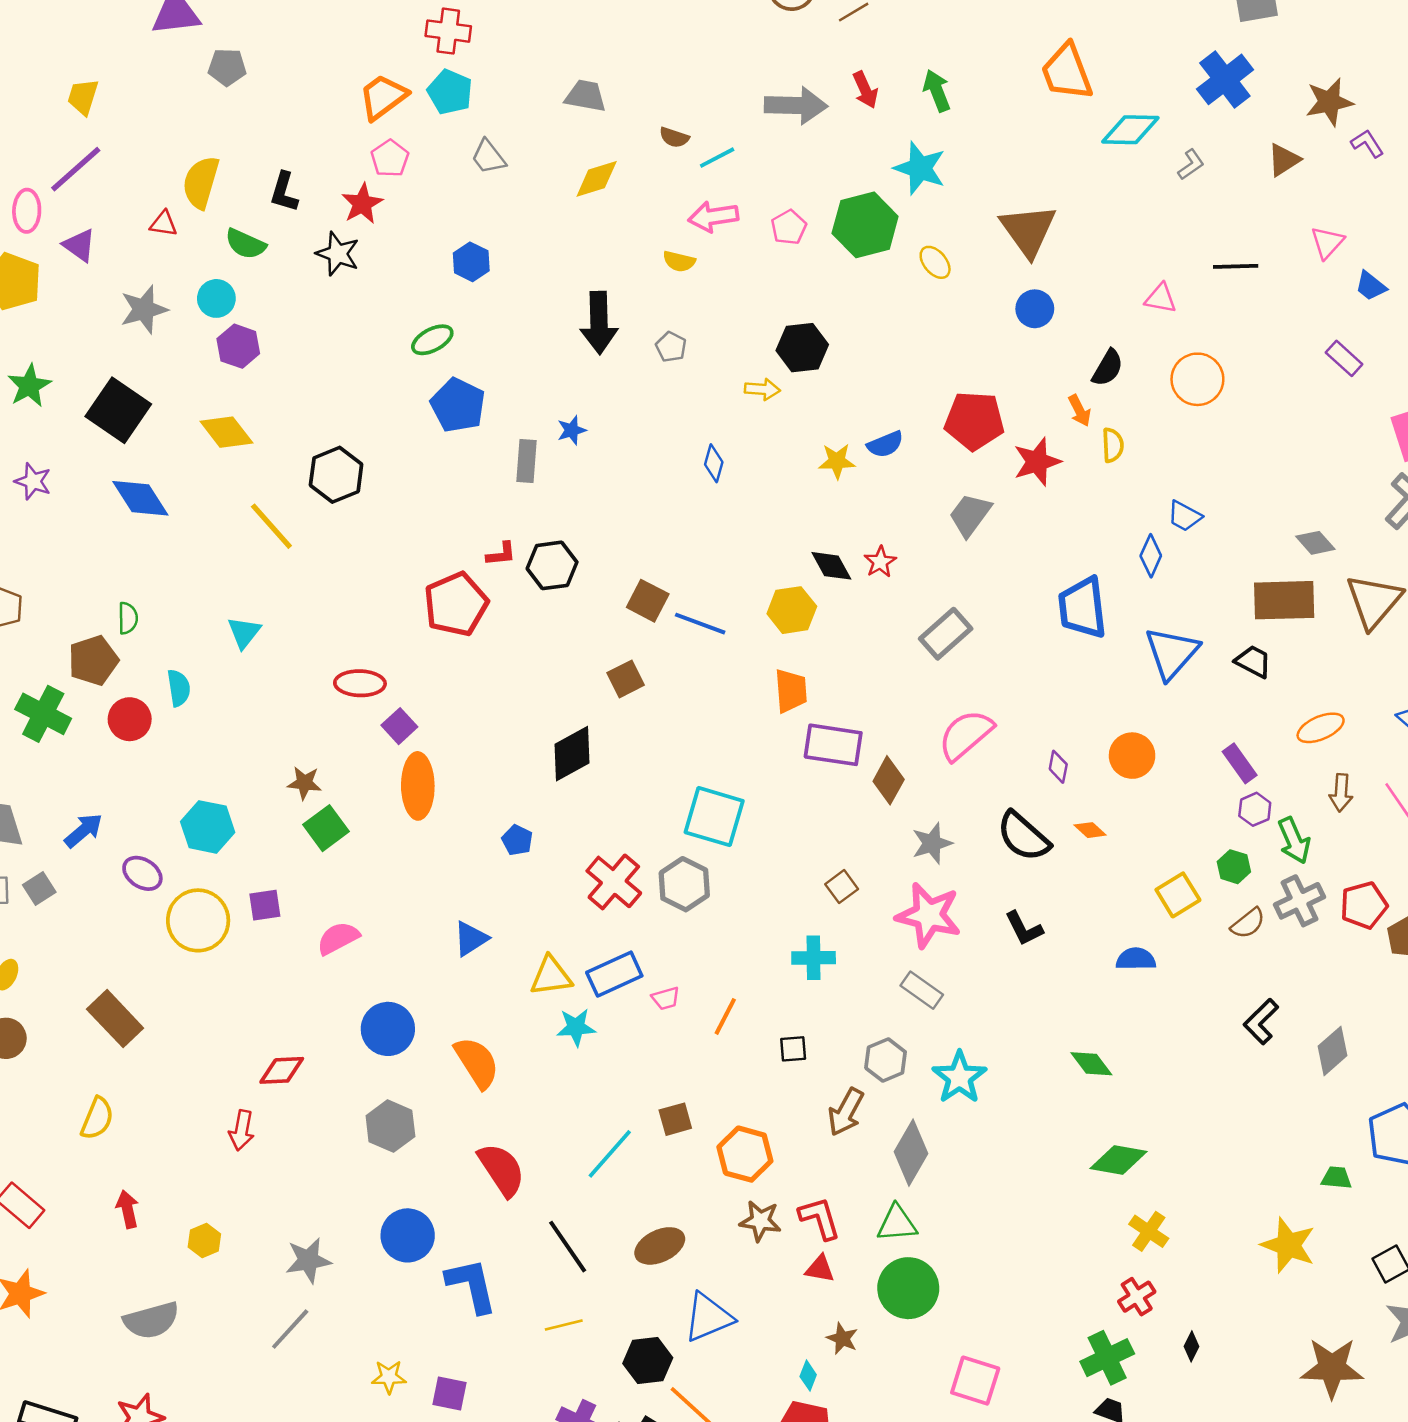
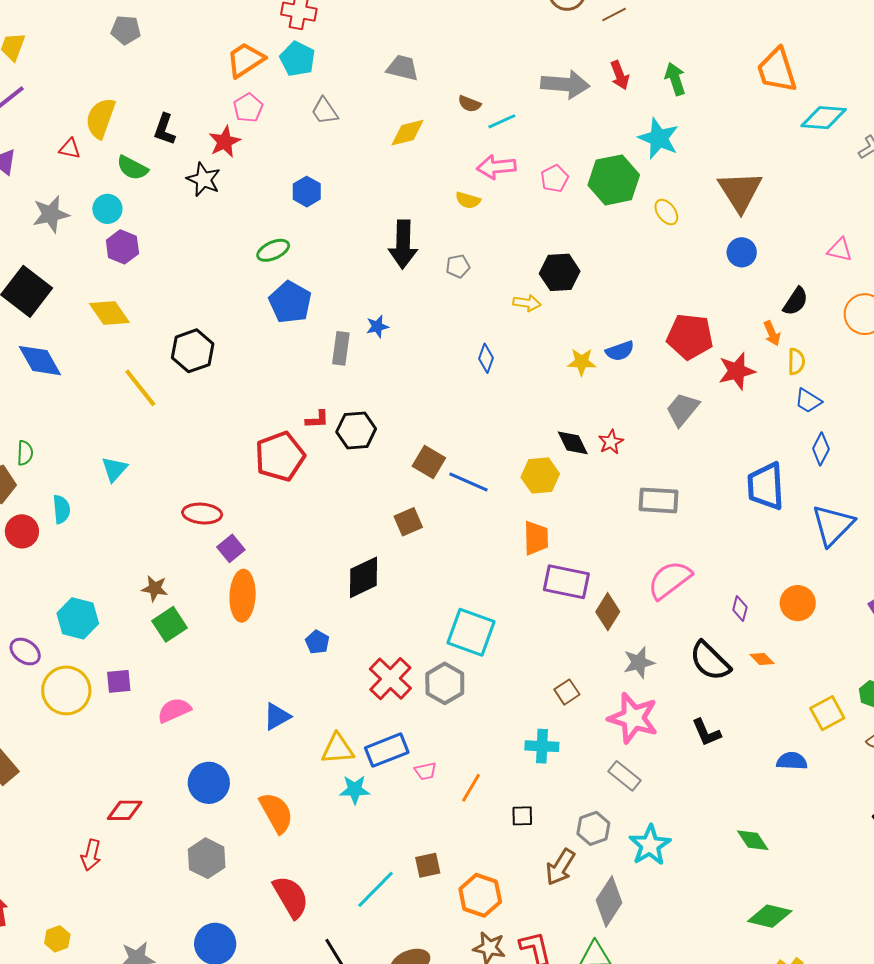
gray pentagon: (671, 347) -> (458, 266), turned 30
blue trapezoid: (1185, 516) -> (808, 401), moved
gray rectangle: (946, 634) -> (658, 500), turned 42

